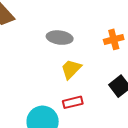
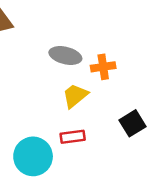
orange cross: (114, 39) -> (103, 67), moved

